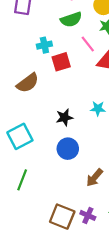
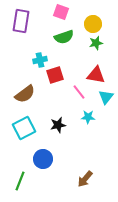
pink line: (88, 44) -> (79, 92), moved
cyan square: (20, 136) -> (24, 128), moved
blue circle: (68, 149) -> (43, 159), moved

